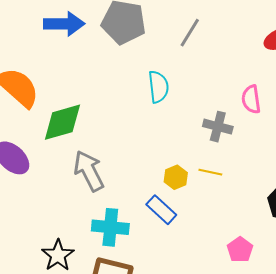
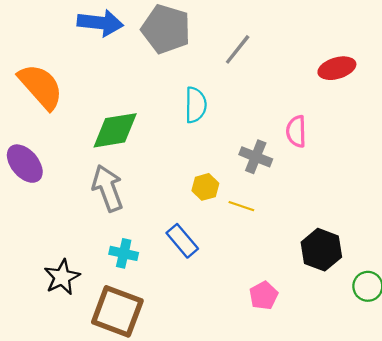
green diamond: (62, 122) -> (115, 130), moved
yellow hexagon: (176, 177) -> (205, 187), moved
cyan cross: (110, 227) -> (124, 253), size x0.7

